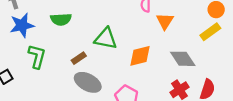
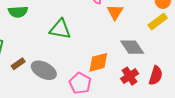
orange diamond: (140, 56) -> (98, 62), moved
brown rectangle: (79, 58) -> (18, 64), moved

